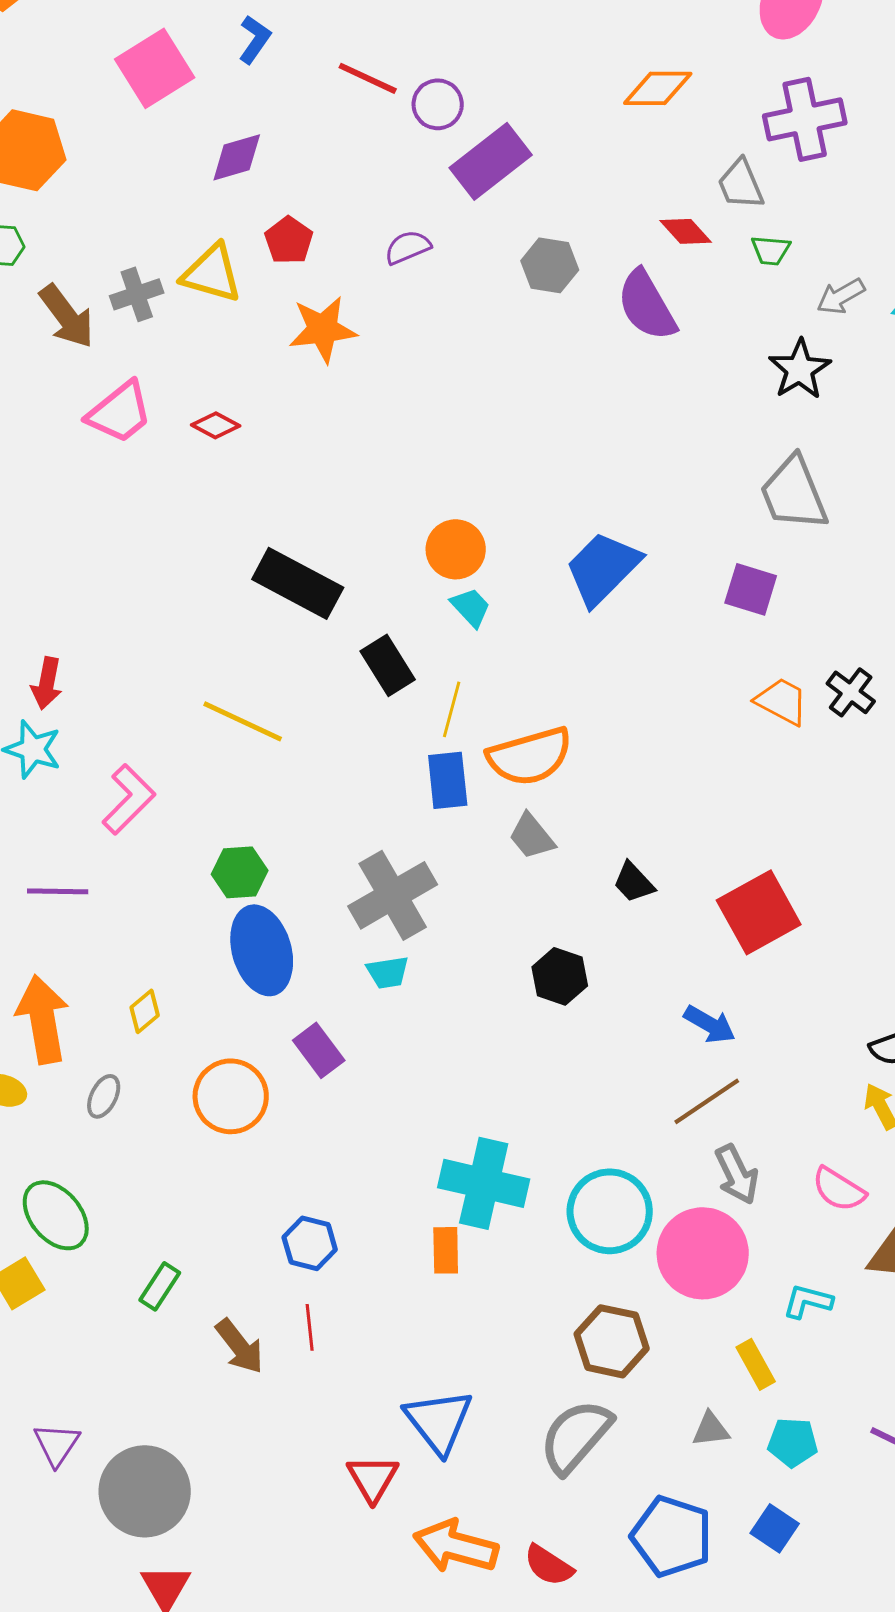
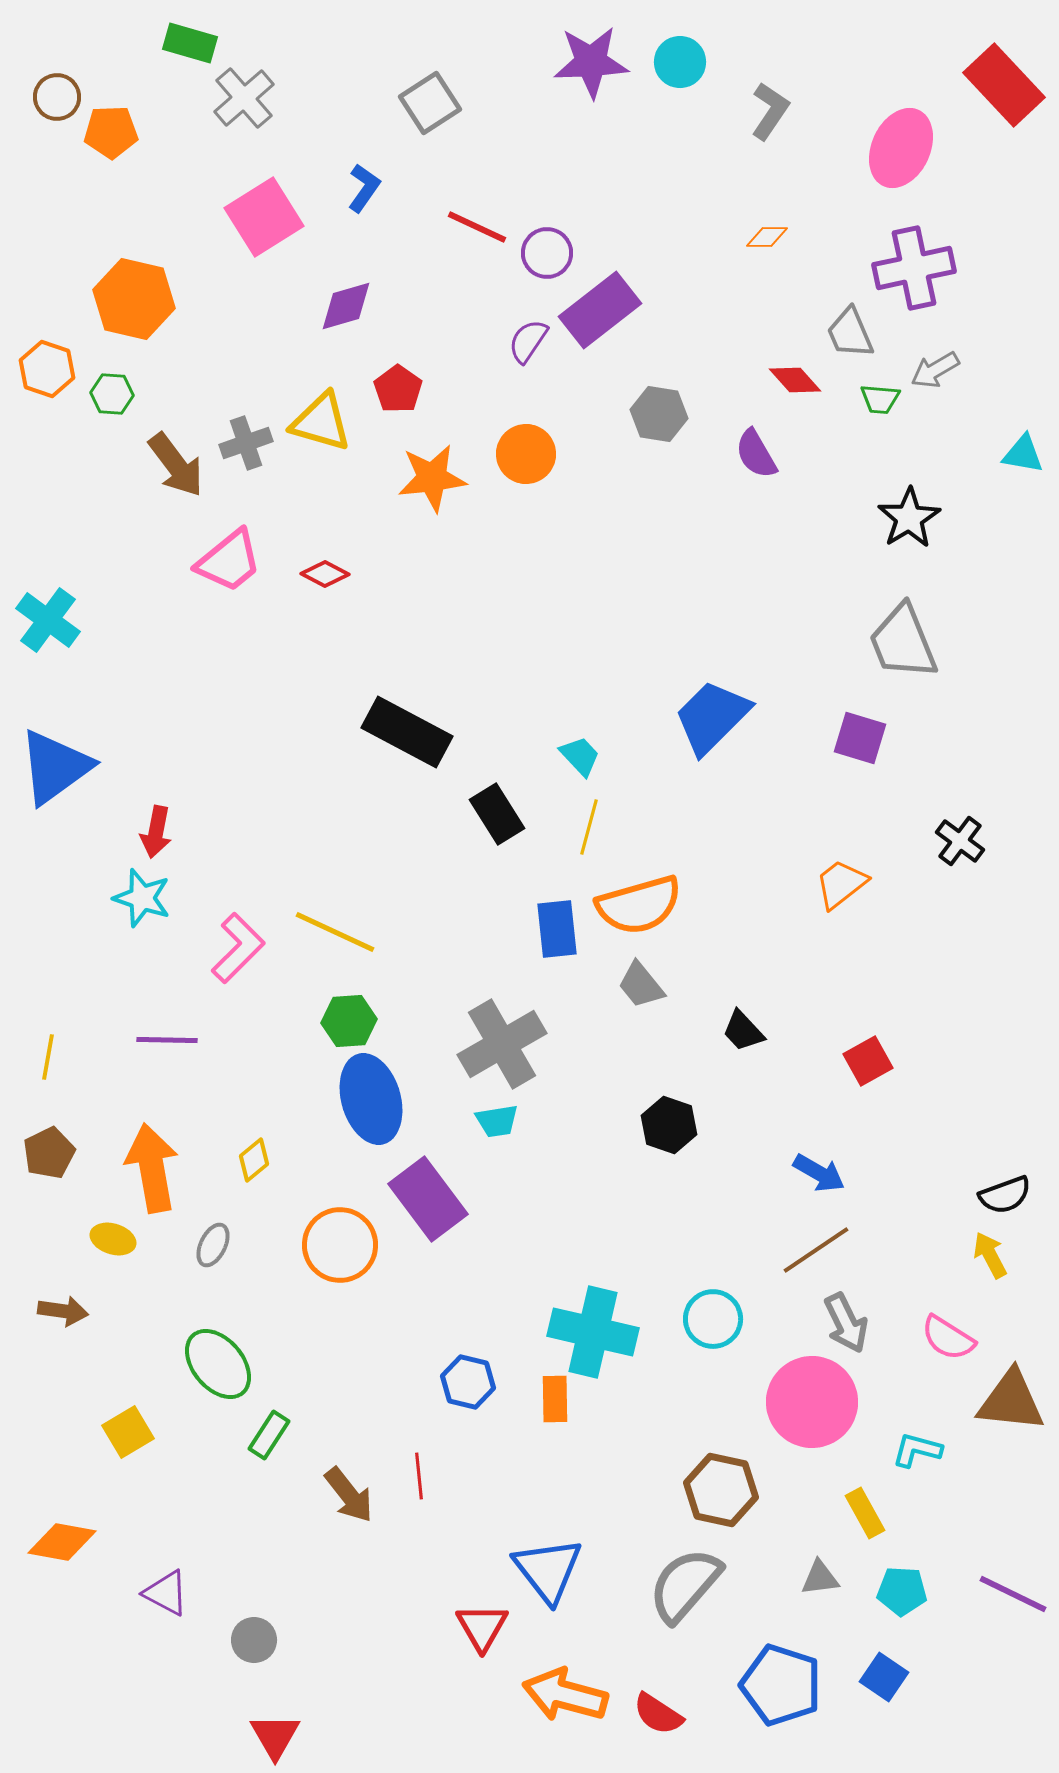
orange diamond: (658, 88) -> (767, 237), size x0.6
purple semicircle: (408, 247) -> (528, 341), moved, turned -33
gray arrow: (841, 296) -> (935, 370), moved
purple semicircle: (647, 305) -> (756, 454), size x0.7
orange circle: (456, 549) -> (526, 454), moved
orange trapezoid: (782, 701) -> (841, 884), moved, turned -66
yellow line: (452, 709) -> (589, 827), moved
yellow line: (243, 721) -> (335, 932), moved
red square: (759, 912) -> (868, 1061), size x0.6
purple rectangle: (319, 1050) -> (428, 1199), size x1.5
cyan circle: (610, 1211) -> (713, 1319), moved, size x0.7
green ellipse: (56, 1215) -> (218, 1364), moved
blue hexagon: (310, 1243) -> (468, 1382), moved
purple triangle: (57, 1444) -> (166, 1593), turned -36
gray circle: (145, 1491) -> (254, 1640), size x0.5

